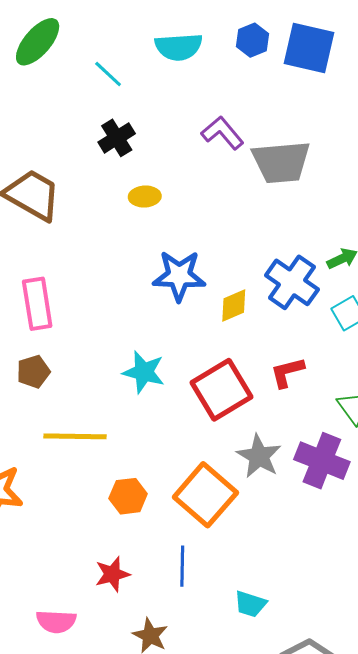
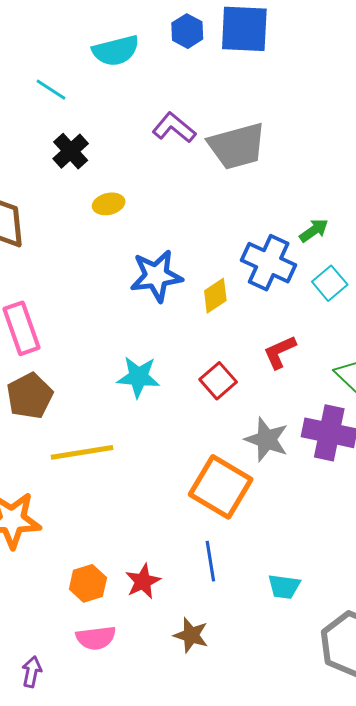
brown pentagon: (33, 372) -> (30, 396), size x1.4
red square: (222, 390) -> (218, 381), size x0.6
orange hexagon: (128, 496) -> (88, 583), moved

